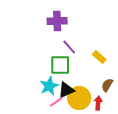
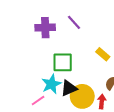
purple cross: (57, 21) -> (45, 28), moved
purple line: (69, 47) -> (74, 22), moved
pink line: (56, 102) -> (38, 101), moved

